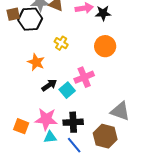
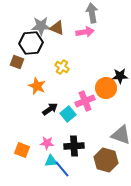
black star: (103, 13) -> (120, 76), moved
brown square: (13, 14) -> (17, 62), moved, turned 32
orange circle: (105, 46) -> (106, 88), moved
pink star: (46, 119) -> (47, 143), size x0.6
blue line: (74, 145) -> (62, 169), moved

